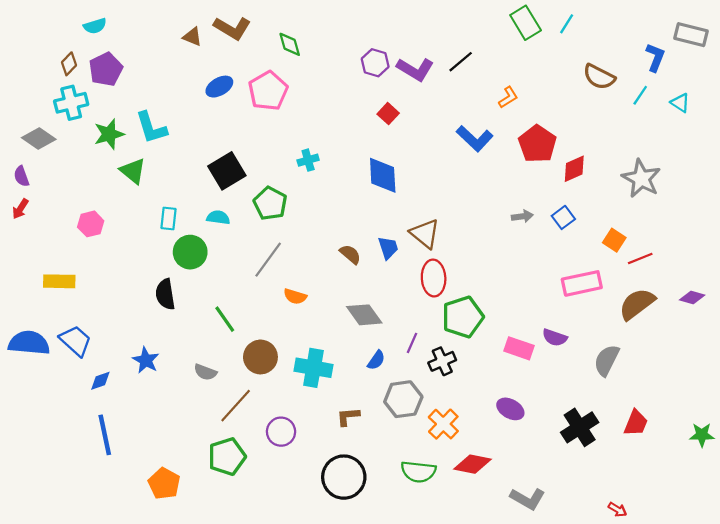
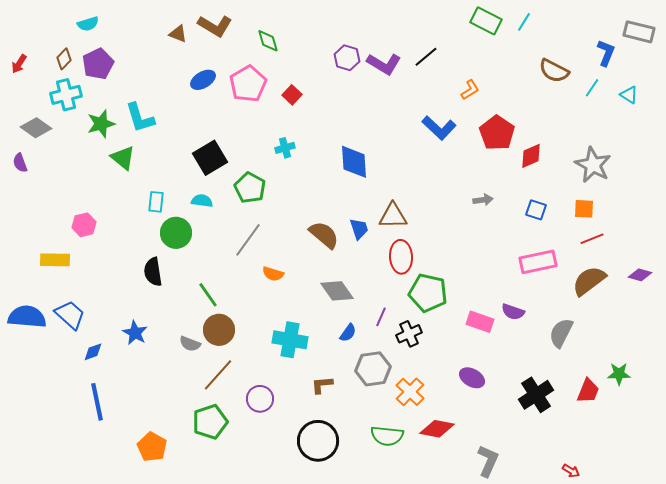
green rectangle: (526, 23) -> (486, 21), turned -32
red square: (388, 114) -> (292, 95), moved
red arrow: (20, 209) -> (19, 64), moved
blue square: (563, 217) -> (536, 210), moved, turned -35
pink hexagon: (91, 224) -> (84, 225), moved
brown triangle: (425, 234) -> (393, 216), turned -40
orange square: (614, 240) -> (584, 209), moved, turned -30
brown semicircle: (350, 254) -> (324, 235), size x1.5
green pentagon: (463, 317) -> (428, 293), turned 30
brown circle: (260, 357) -> (219, 330), moved
green star: (702, 435) -> (619, 374), moved
gray L-shape: (528, 499) -> (488, 461), turned -96

